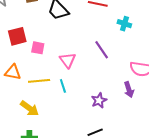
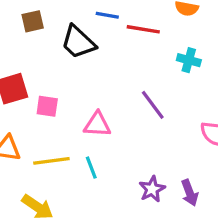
pink triangle: (68, 60) -> (97, 125), turned -48
purple arrow: (129, 90) -> (190, 193), moved

